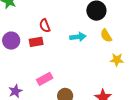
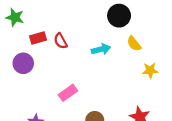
red rectangle: (36, 42) -> (38, 38), moved
pink rectangle: (45, 79) -> (68, 93), moved

